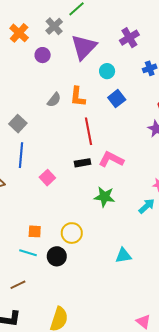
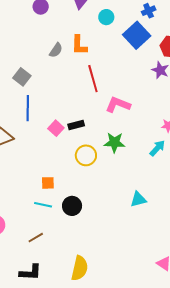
blue square: (117, 99) -> (137, 35), moved, size x1.5
black rectangle: (83, 163) -> (76, 125), moved
yellow circle: (72, 233) -> (86, 155), moved

